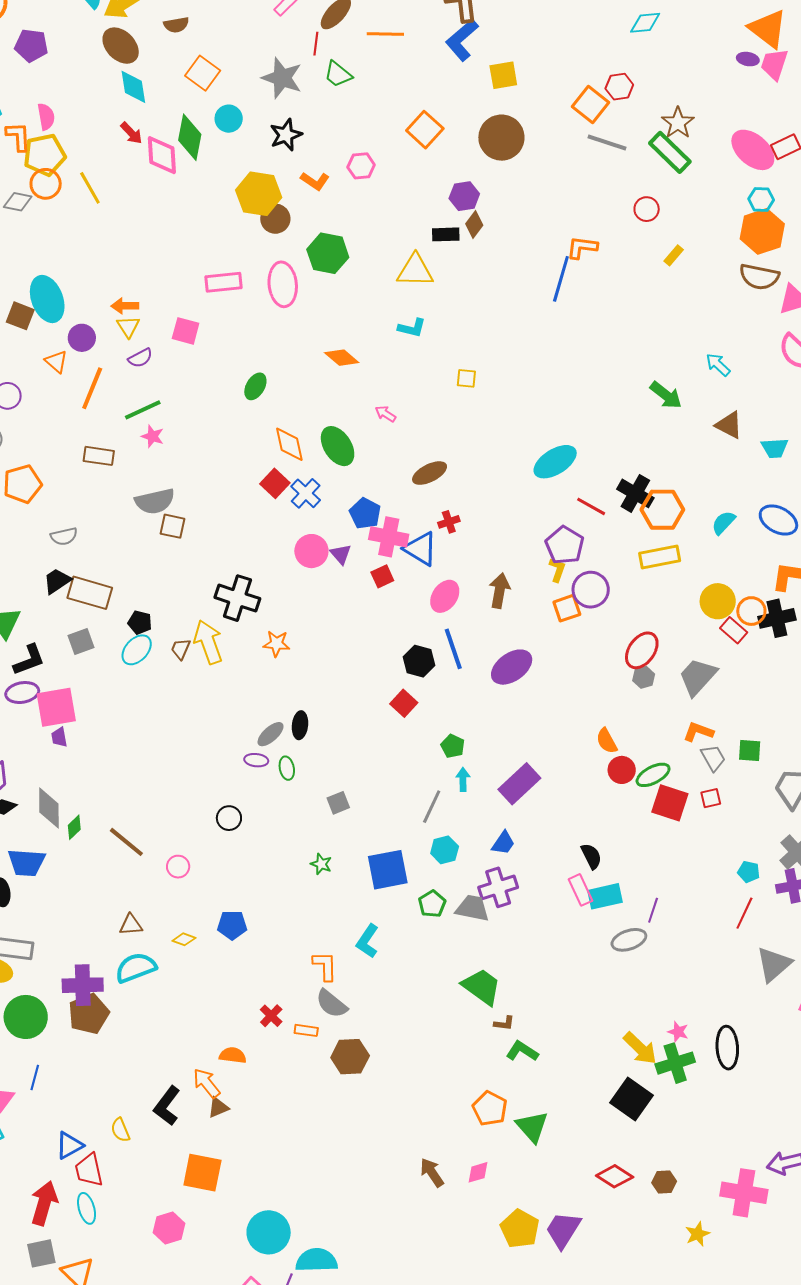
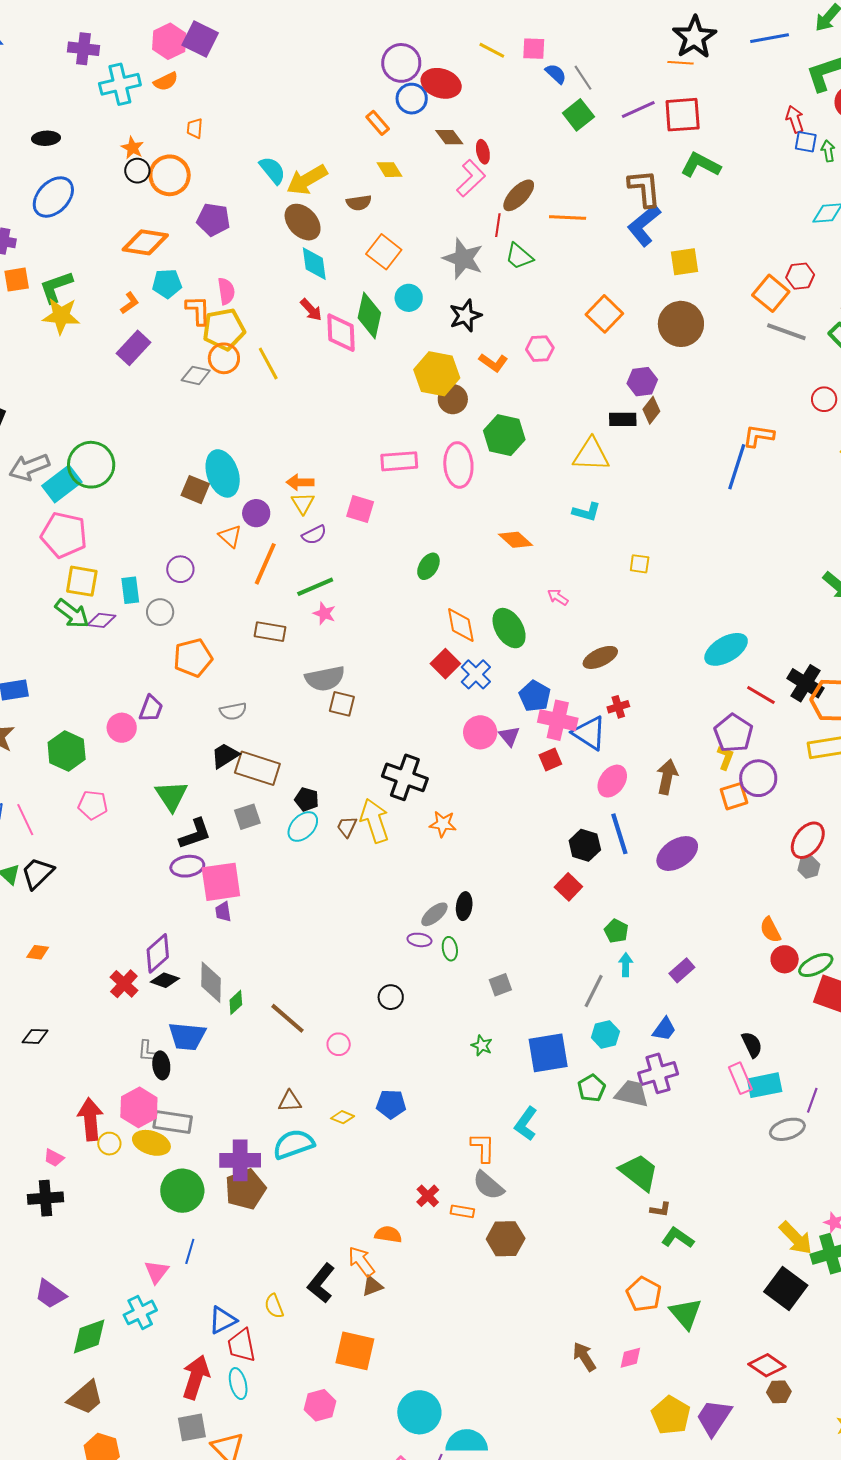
purple rectangle: (519, 784) -> (682, 970), size x0.6
brown hexagon: (664, 1182) -> (779, 1392), moved

